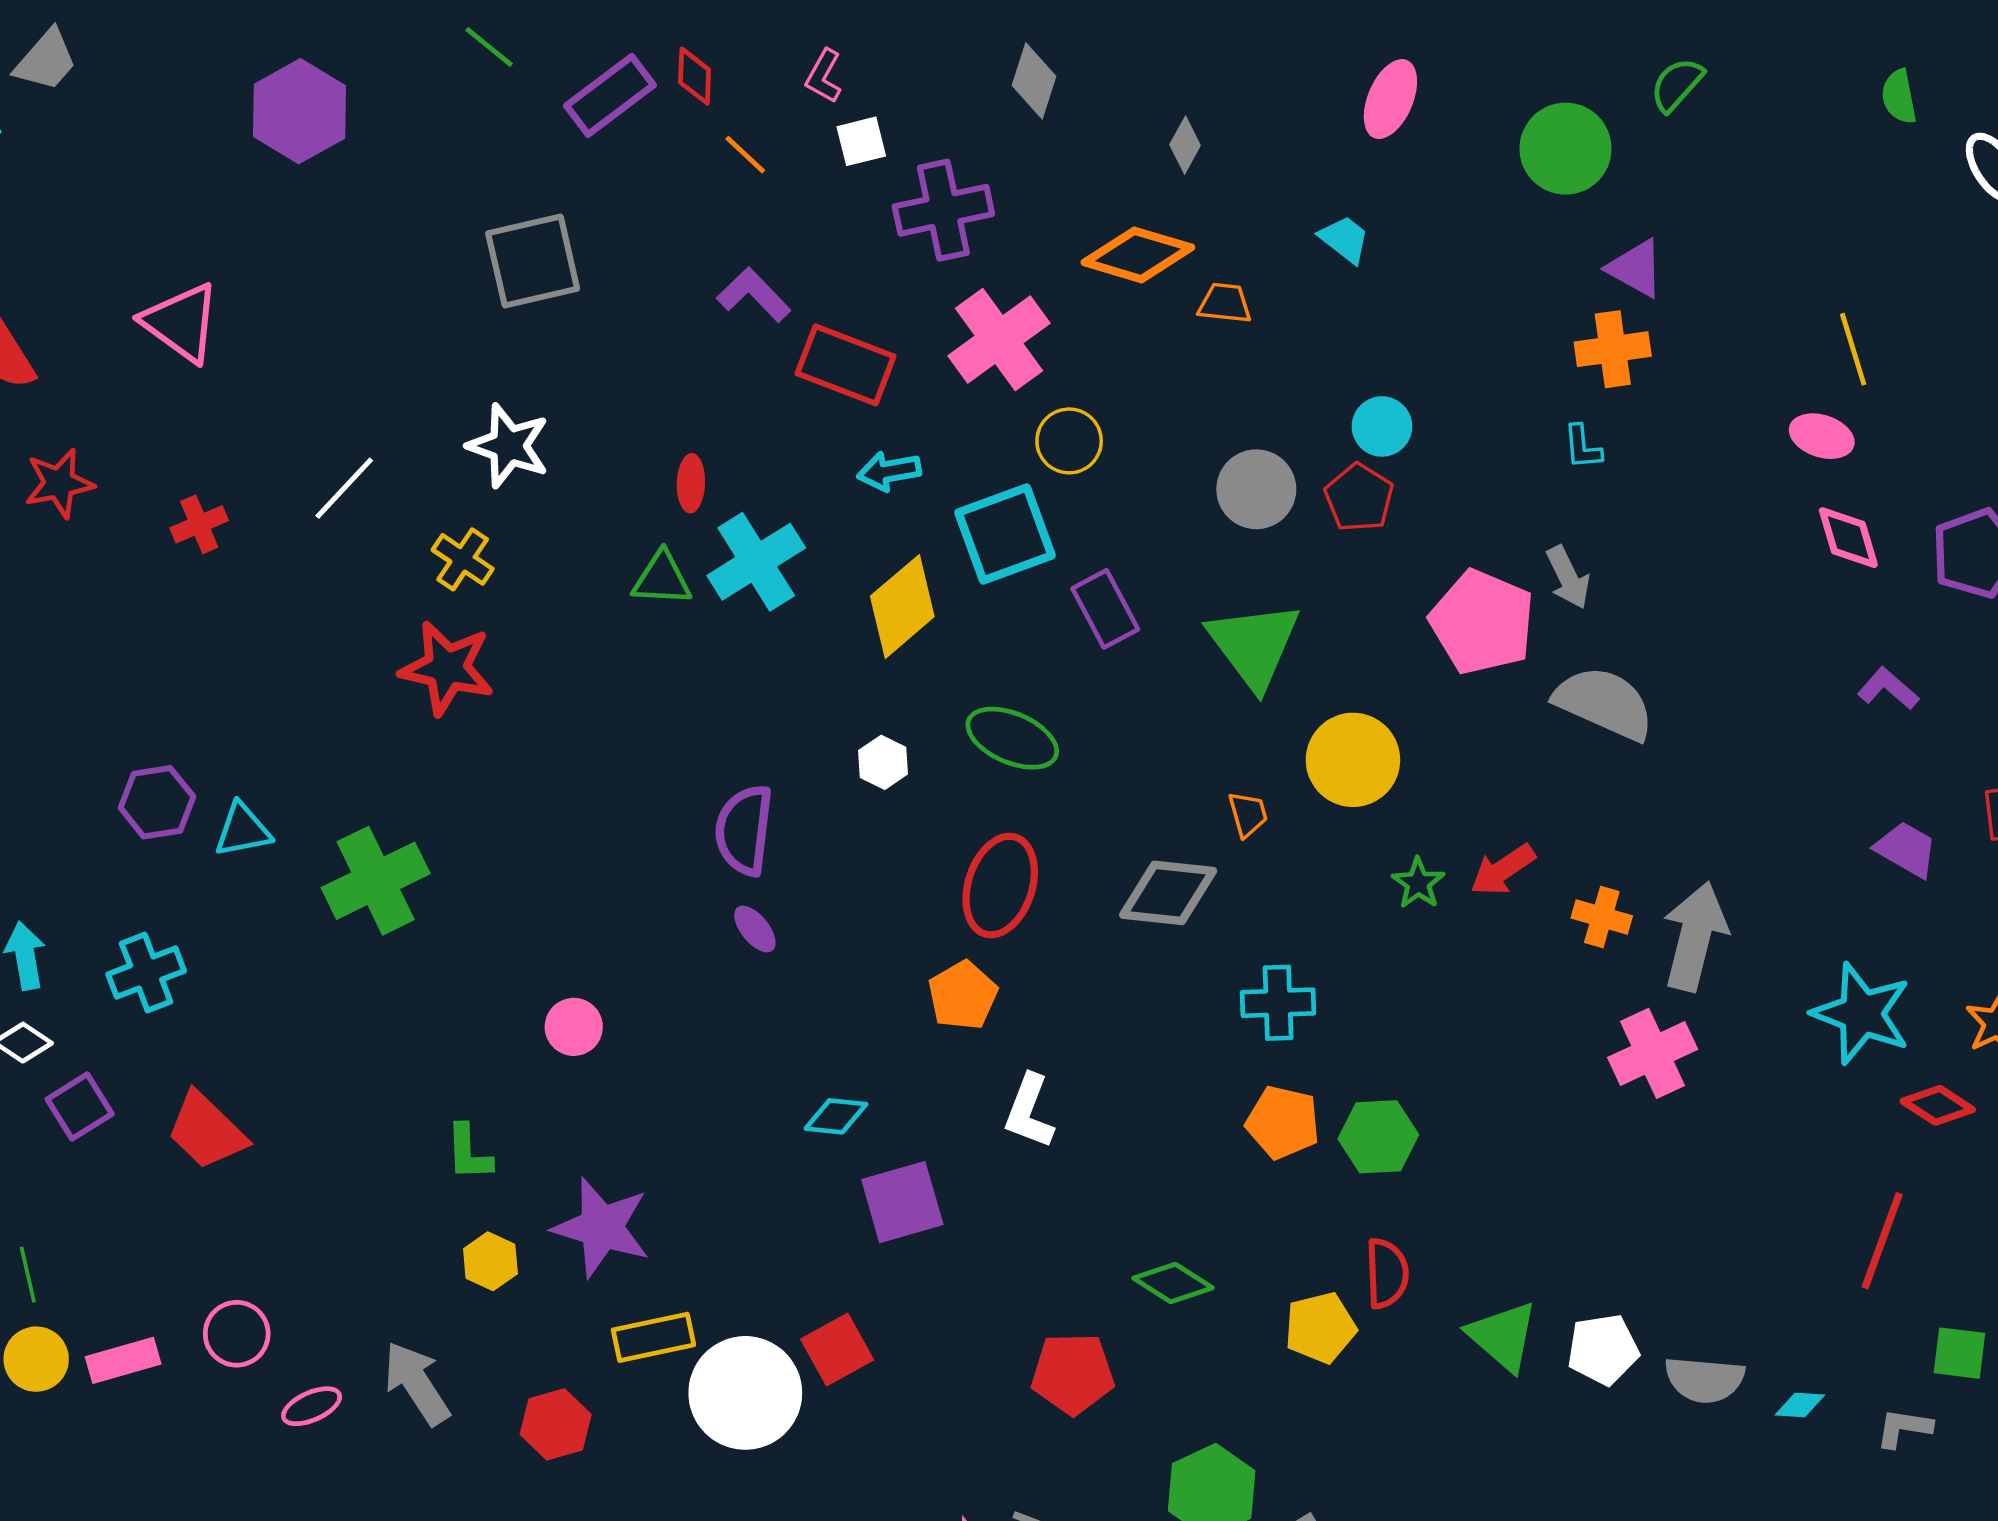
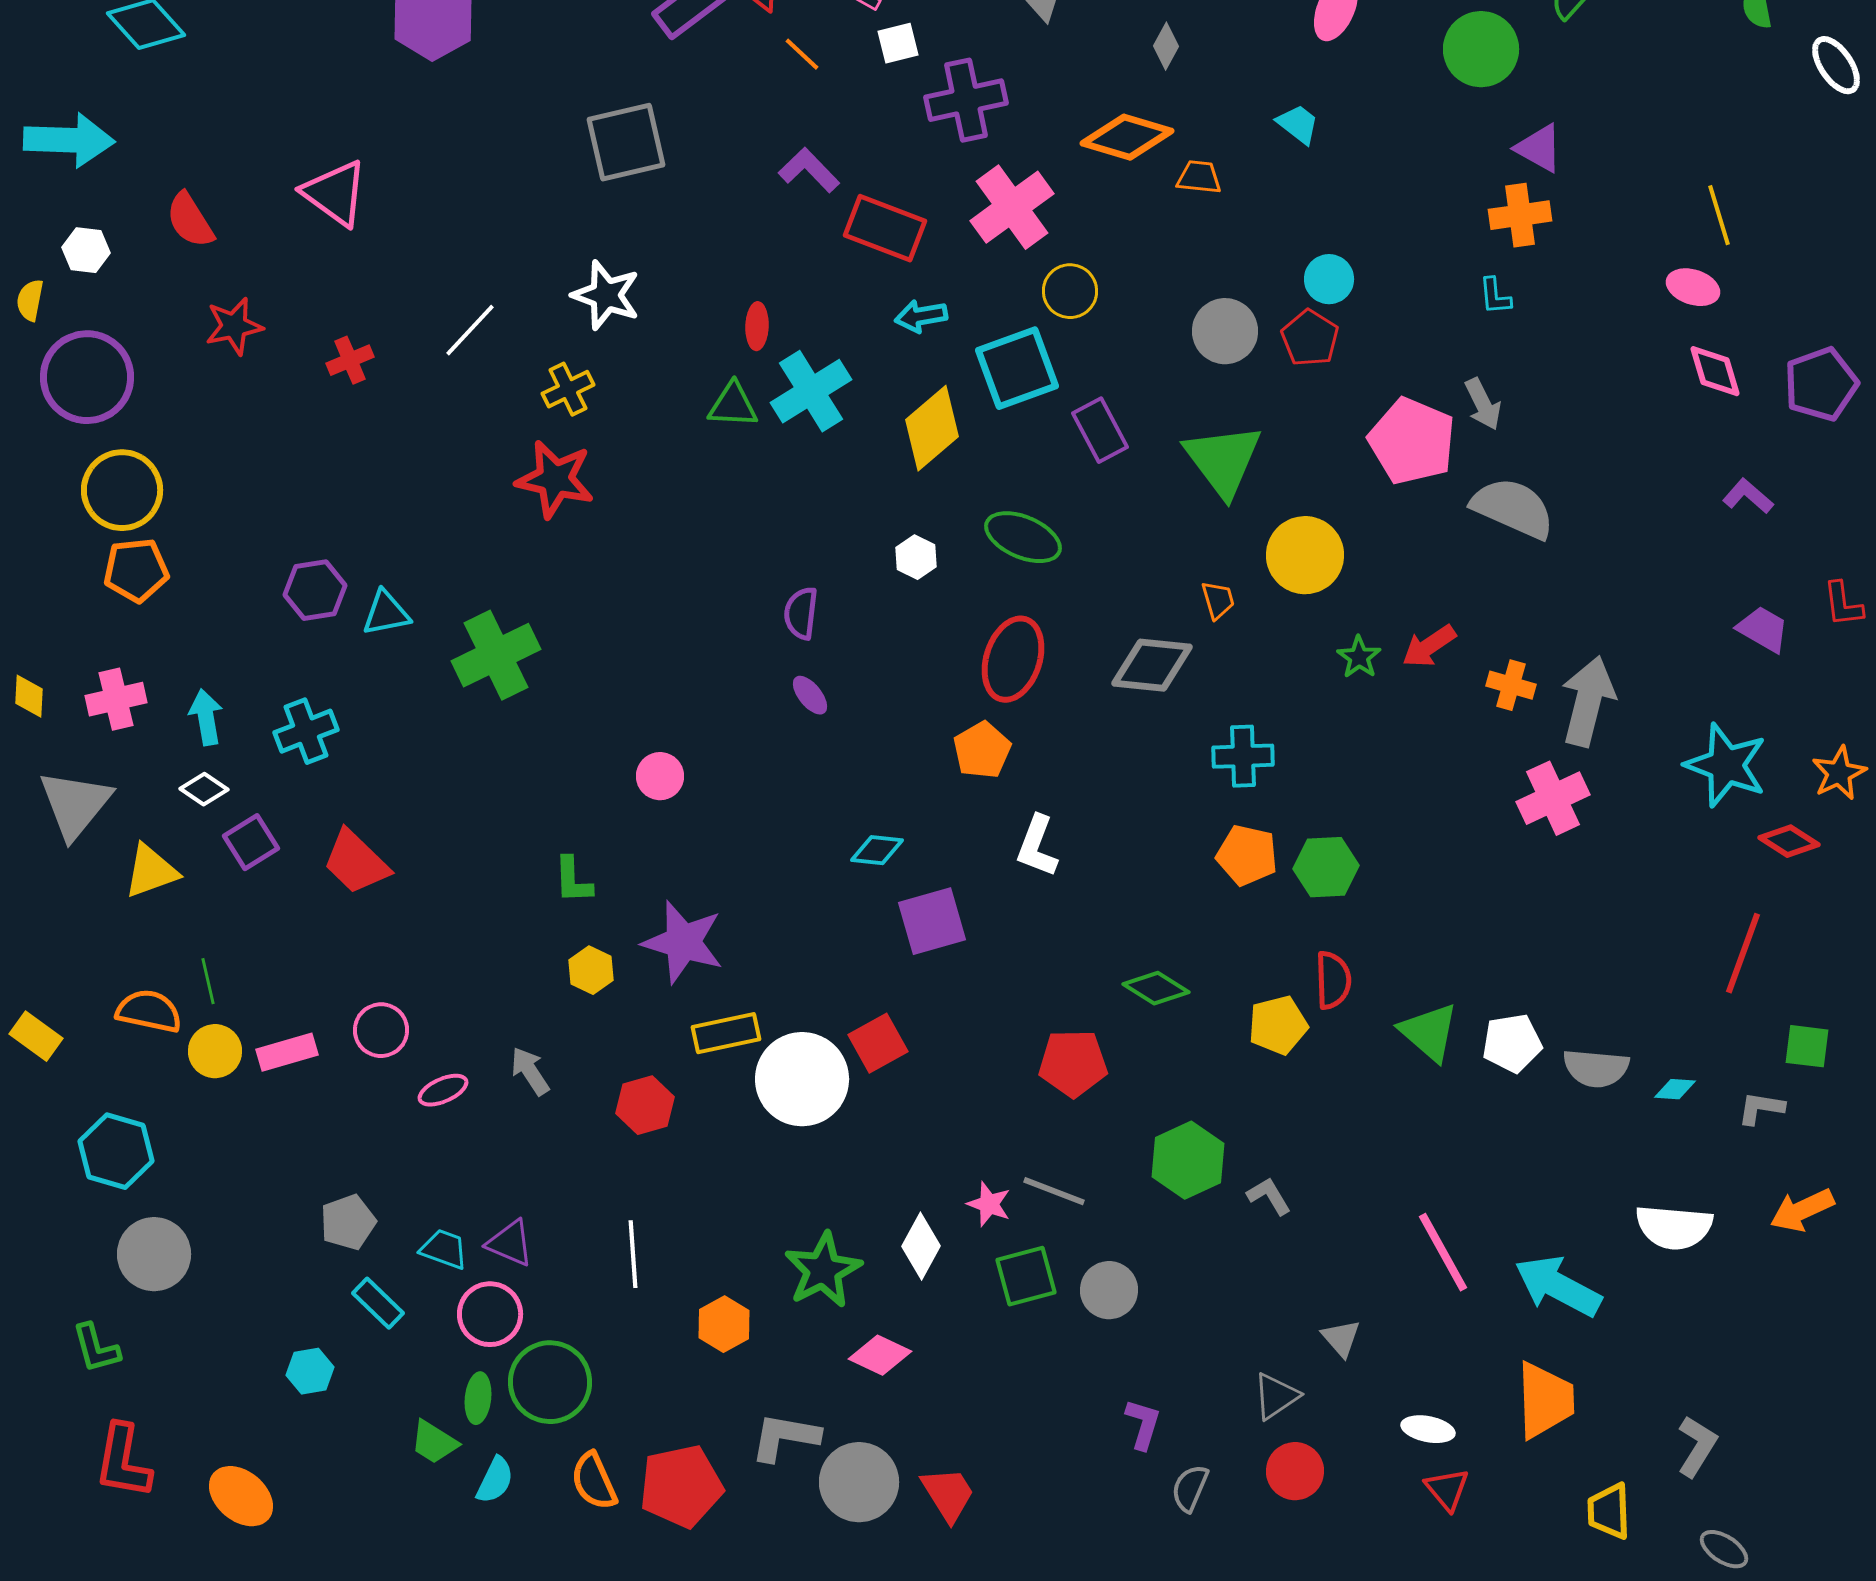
yellow cross: (463, 559) -> (568, 389), turned 30
purple semicircle: (744, 830) -> (801, 613), size x0.7
gray arrow: (417, 1383) -> (530, 1071), size x0.7

